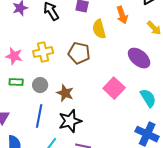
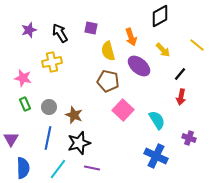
yellow cross: (43, 52) -> (52, 62), moved
brown pentagon: (79, 53) -> (108, 81), moved
purple ellipse: (139, 58) -> (139, 66), moved
green rectangle: (16, 82) -> (25, 104), turned 64

